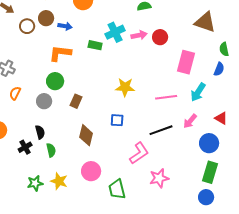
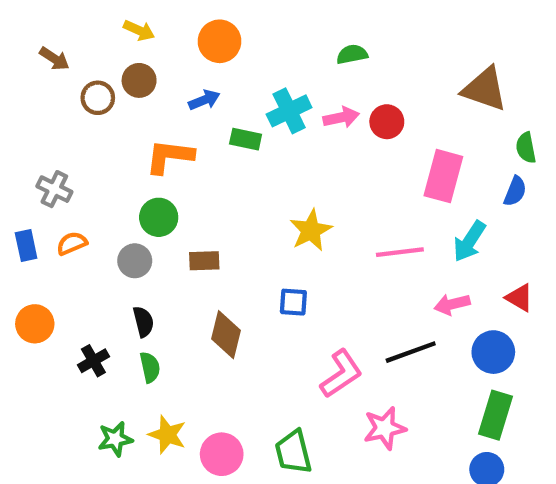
blue arrow: (65, 26) -> (204, 100), moved, turned -32
yellow star: (125, 87) -> (311, 230), turned -30
orange semicircle: (15, 93) -> (72, 243), turned 40
brown rectangle: (76, 101) -> (204, 261), turned 64
pink arrow: (190, 121) -> (452, 304), turned 35
black line: (161, 130) -> (411, 352), moved
black semicircle: (40, 132) -> (143, 322), moved
pink circle: (91, 171) -> (222, 454), moved

